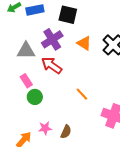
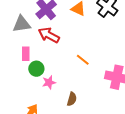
pink rectangle: (26, 81) -> (26, 54), turned 40
pink star: (45, 128) -> (49, 82), moved

